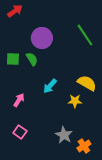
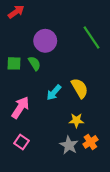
yellow semicircle: (87, 83) -> (80, 88), moved, turned 30
pink arrow: (19, 100) -> (20, 108), size x1.5
yellow star: (75, 101) -> (76, 120), moved
orange cross: (84, 146) -> (90, 142), moved

